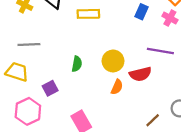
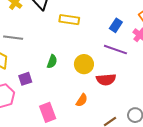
purple line: (160, 51) -> (115, 50), moved
orange semicircle: (117, 87) -> (82, 100), moved

